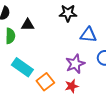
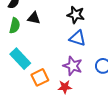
blue triangle: (88, 35) -> (78, 38), moved
purple star: (75, 64) -> (73, 66), turned 30

